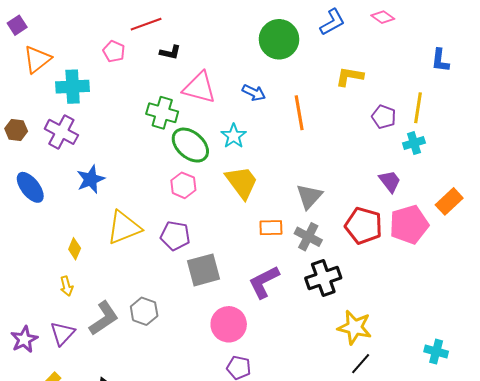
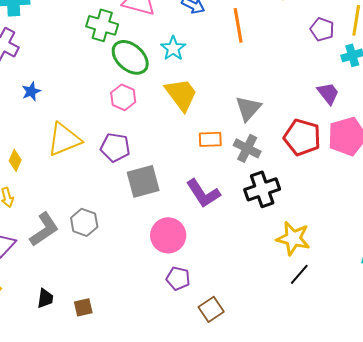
blue star: (91, 179) -> (31, 91), size x0.7
purple L-shape: (264, 282) -> (203, 193), turned -96

